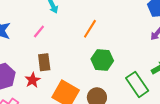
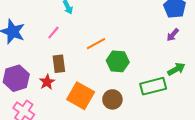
orange line: (90, 29) -> (96, 44), moved, turned 30
green rectangle: (137, 84) -> (153, 86), turned -70

